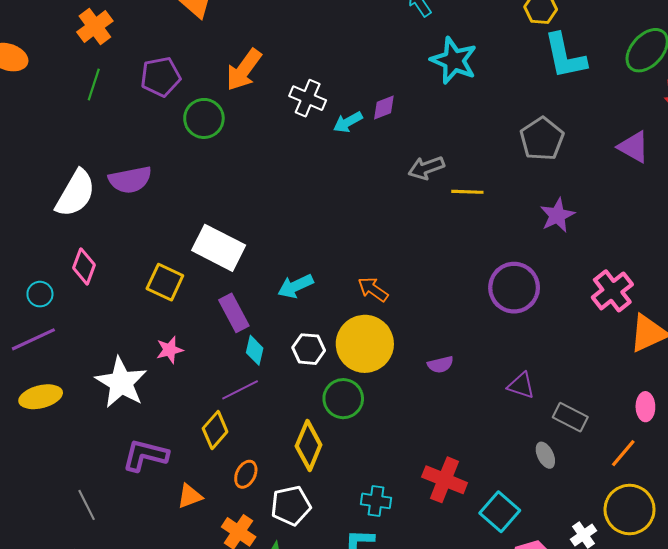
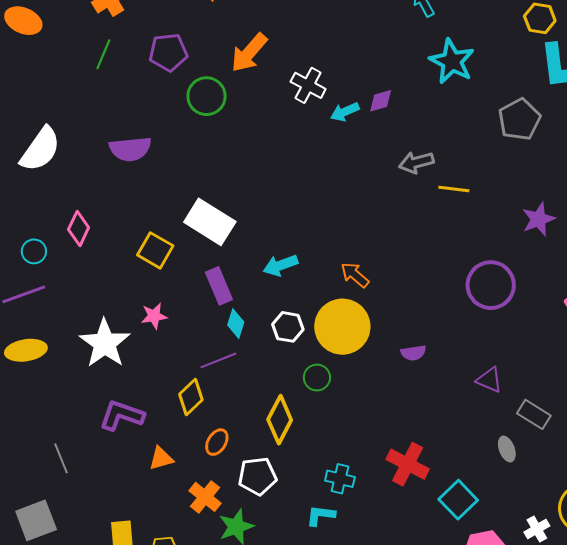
gray pentagon: (542, 139) -> (519, 119), moved
white semicircle: (75, 193) -> (40, 149), moved
green circle: (343, 399) -> (317, 378), size x0.7

